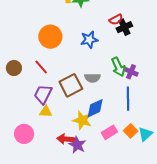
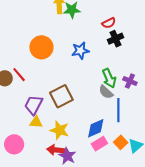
red semicircle: (116, 19) -> (109, 23), moved
red line: (41, 67) -> (19, 75), moved
purple cross: (131, 72) -> (130, 81), moved
gray semicircle: (92, 78) -> (106, 92), moved, turned 42
blue diamond: (95, 108) -> (96, 128), moved
yellow star: (82, 120) -> (59, 130), moved

